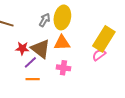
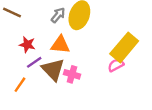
orange triangle: (62, 43) -> (60, 45), moved
brown triangle: (41, 49) -> (53, 69), moved
orange line: (33, 79) -> (20, 85), moved, turned -64

